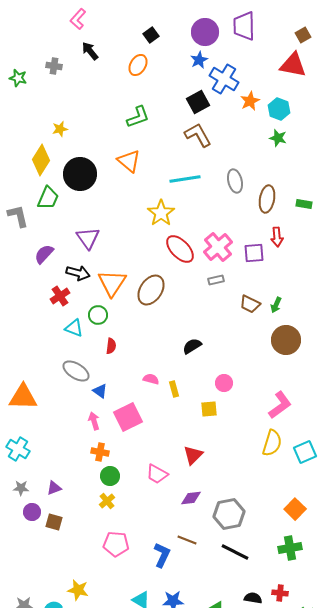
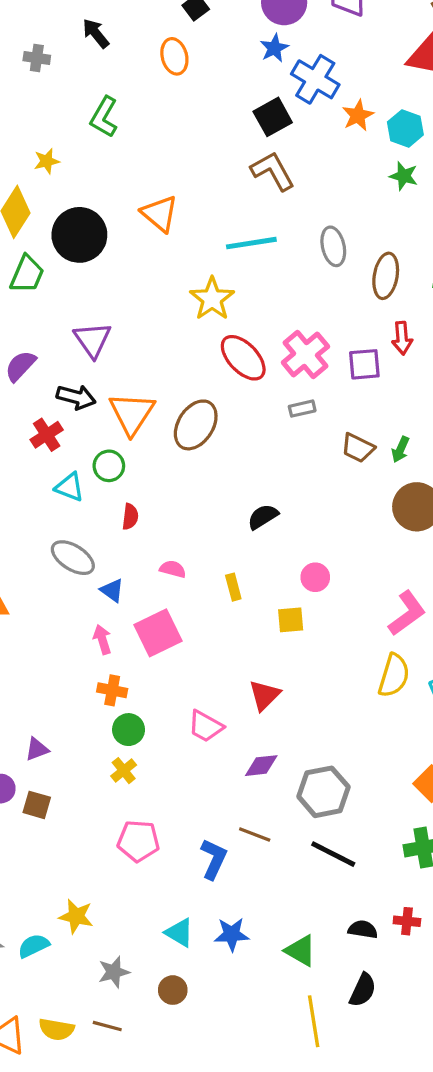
orange ellipse: (138, 65) -> (174, 56), turned -45
green L-shape: (138, 117) -> (104, 117), moved, turned 140
pink semicircle: (151, 379) -> (173, 569), moved

